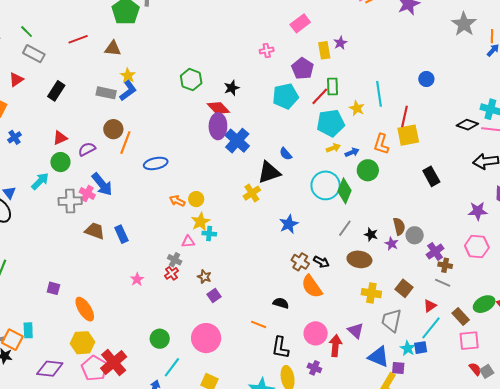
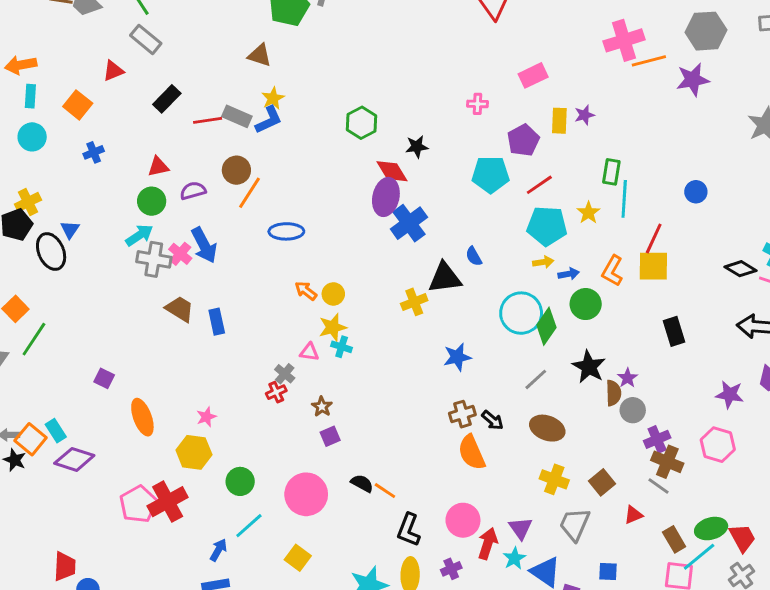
red line: (78, 39) -> (208, 120), moved
green rectangle: (332, 86) -> (611, 172), moved
cyan arrow: (40, 181) -> (139, 235), moved
black star: (371, 234) -> (589, 367), moved, size x1.6
purple star: (392, 244) -> (627, 378), moved
brown cross: (300, 262) -> (462, 414), turned 30
brown cross: (445, 265) -> (667, 462), size x1.5
pink star: (137, 279) -> (206, 417), moved
black semicircle: (281, 303) -> (362, 483), moved
cyan line: (431, 328) -> (699, 557), moved
cyan rectangle: (28, 330) -> (56, 431), turned -42
yellow hexagon: (82, 343) -> (194, 452), moved
cyan star: (408, 348) -> (514, 558), moved
purple cross: (314, 368) -> (451, 569), turned 32
purple diamond: (50, 369) -> (74, 459), moved

